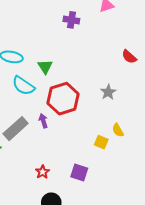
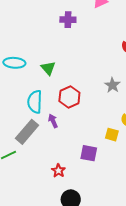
cyan semicircle: (23, 86) -> (35, 102), moved, turned 65
red hexagon: (63, 99) -> (69, 97), size x0.7
purple square: (79, 173) -> (89, 153), moved

